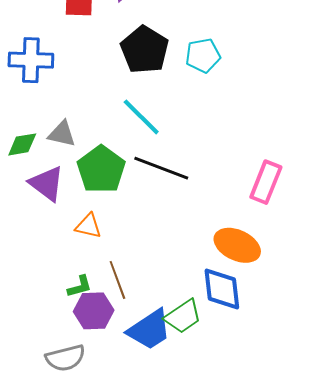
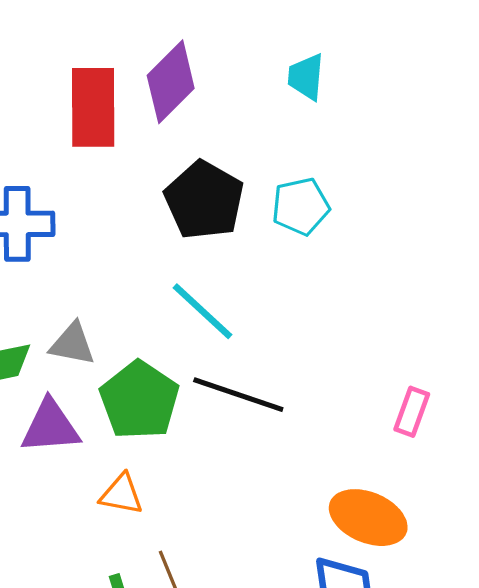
pink rectangle: (266, 182) -> (412, 412), size x0.7
purple triangle: (47, 184) -> (50, 427), turned -39

